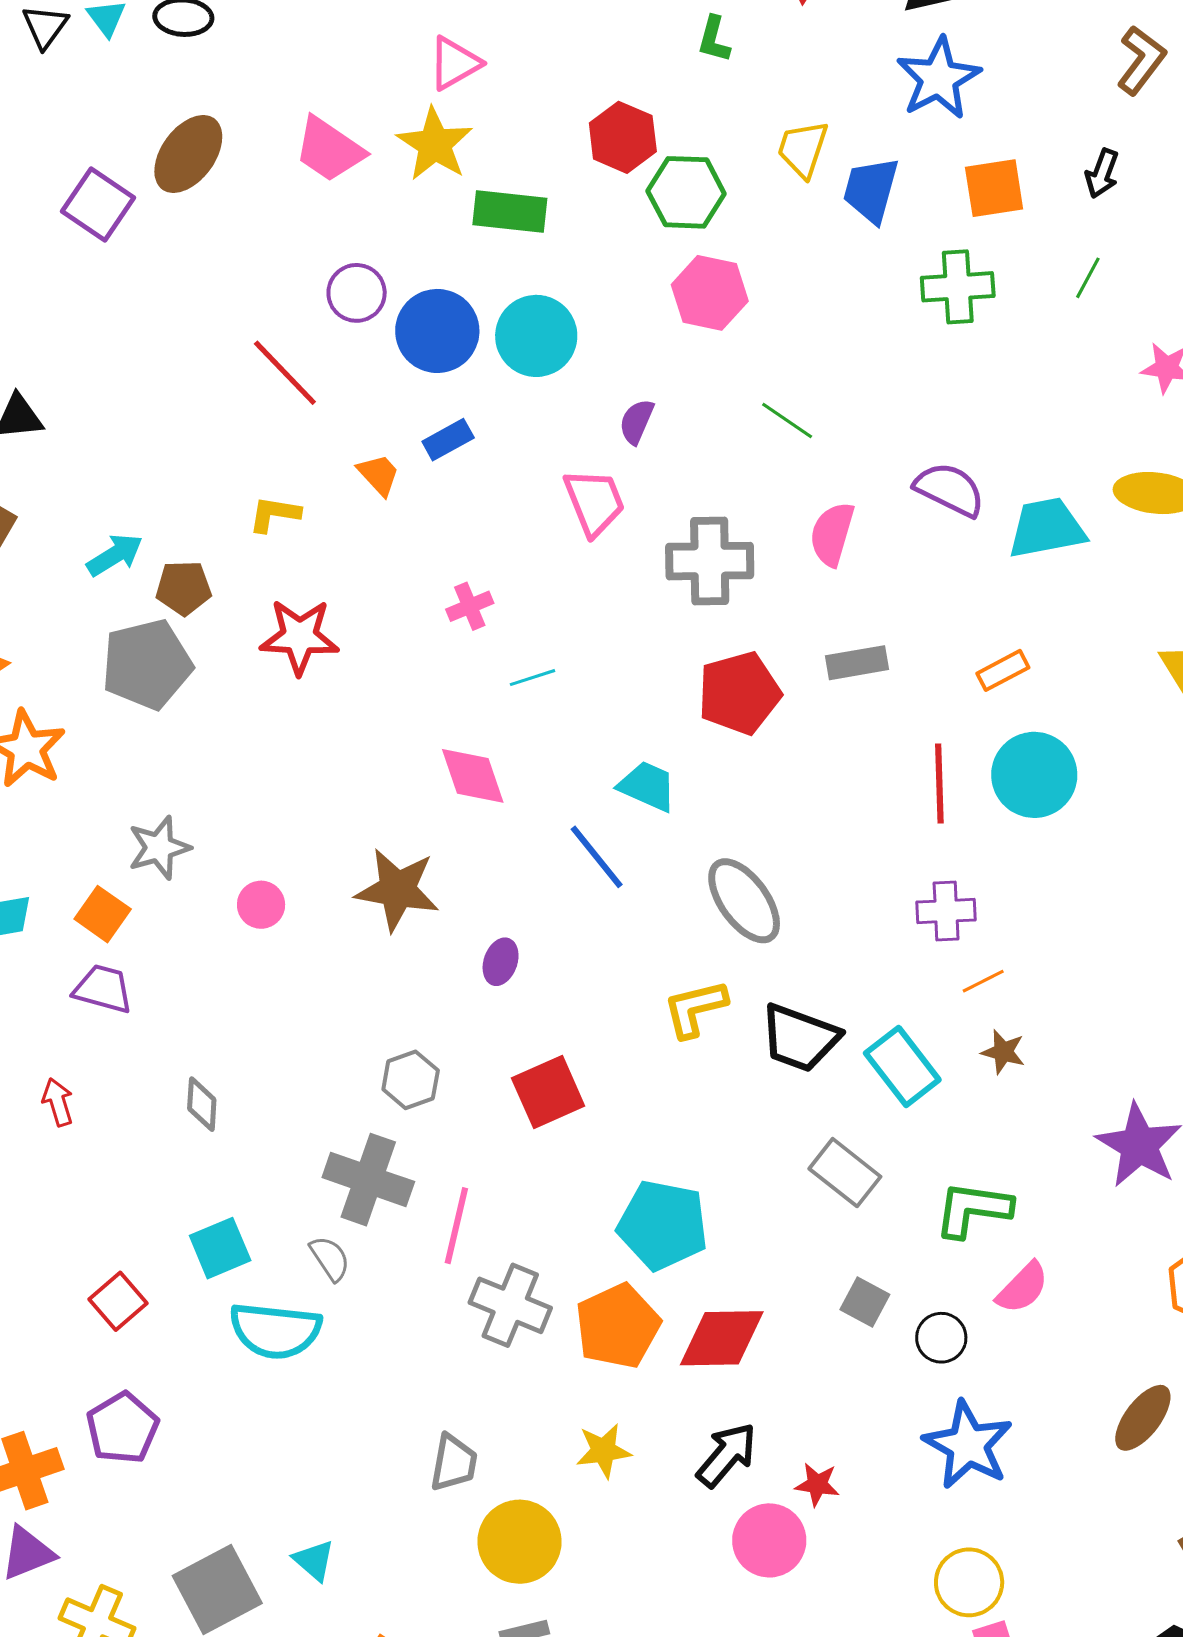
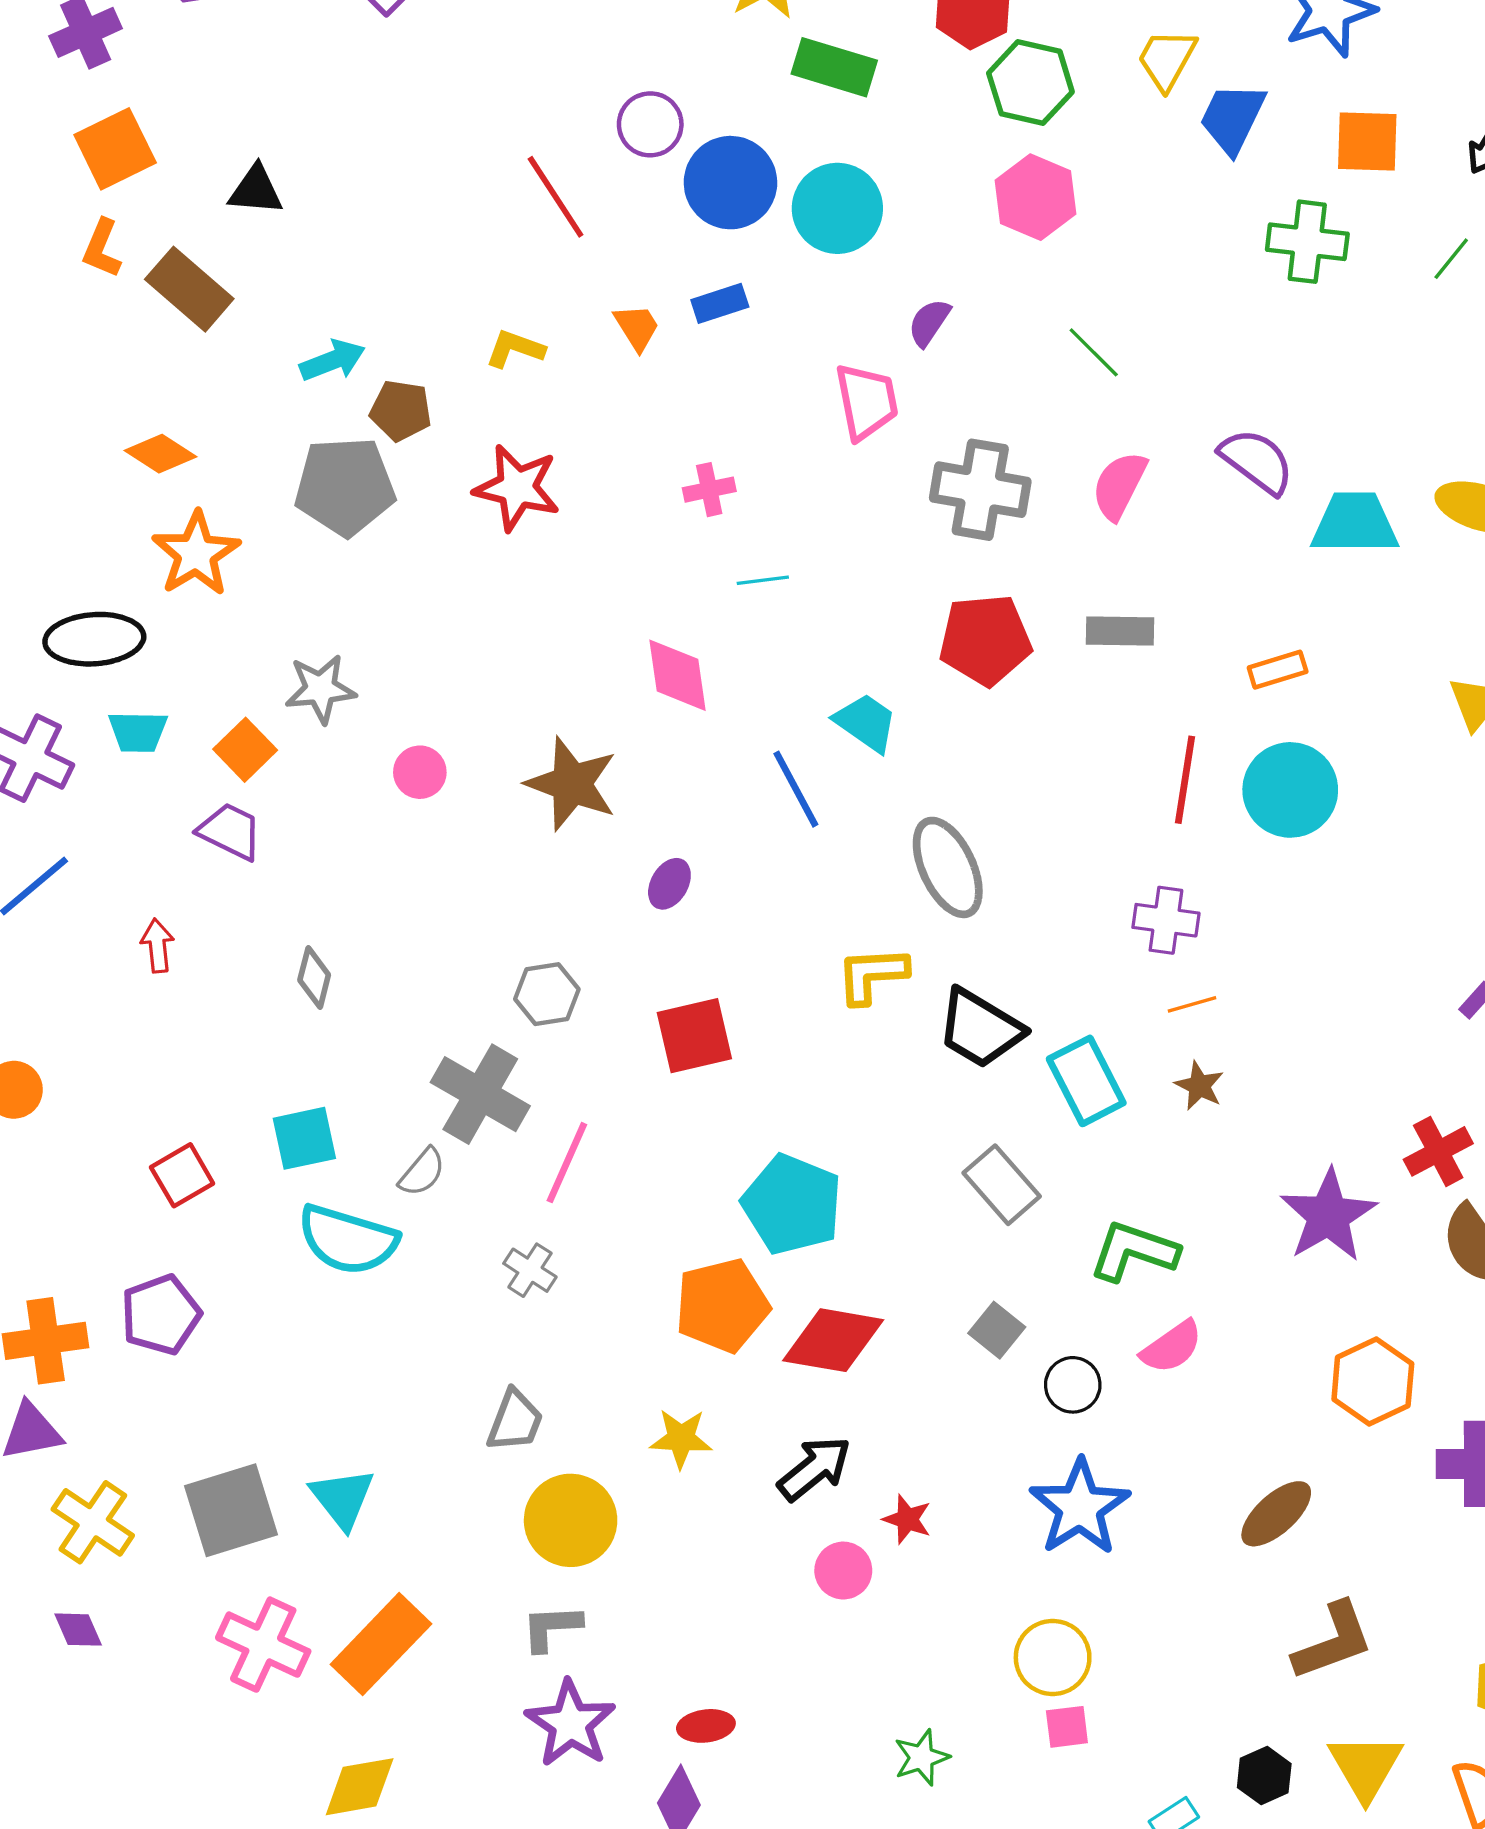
gray semicircle: (330, 1258) -> (422, 1172), turned 63
gray cross: (510, 1305) -> (530, 1270), moved, size x0.6
pink circle: (769, 1540) -> (843, 1571), size x0.7
cyan triangle: (314, 1560) -> (342, 1498), size x1.4

